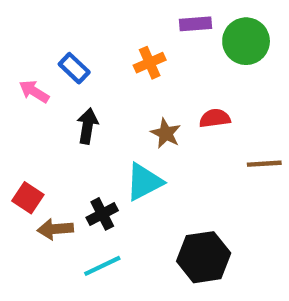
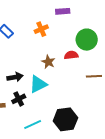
green circle: (246, 41) -> (87, 40), moved
black arrow: (88, 126) -> (15, 77), moved, turned 70
cyan line: (102, 266) -> (33, 124), moved

